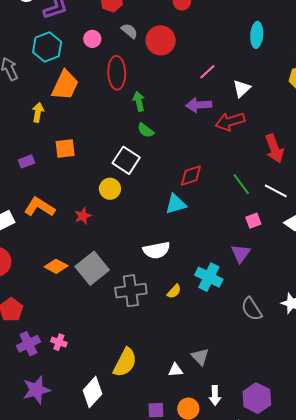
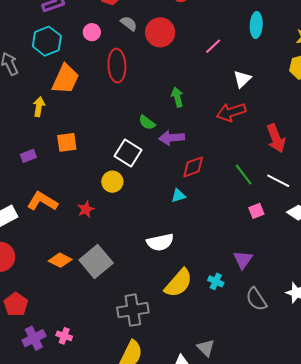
pink line: (207, 72) -> (213, 46), moved
green arrow: (139, 101) -> (177, 97), moved
purple arrow: (199, 105) -> (172, 138), moved
cyan triangle: (176, 204) -> (178, 196), size x0.7
purple triangle: (241, 253) -> (243, 260), moved
cyan cross: (209, 277) -> (216, 281), moved, size x0.6
gray cross: (131, 291) -> (133, 310), moved
yellow semicircle: (174, 291) -> (178, 283), size x2.0

